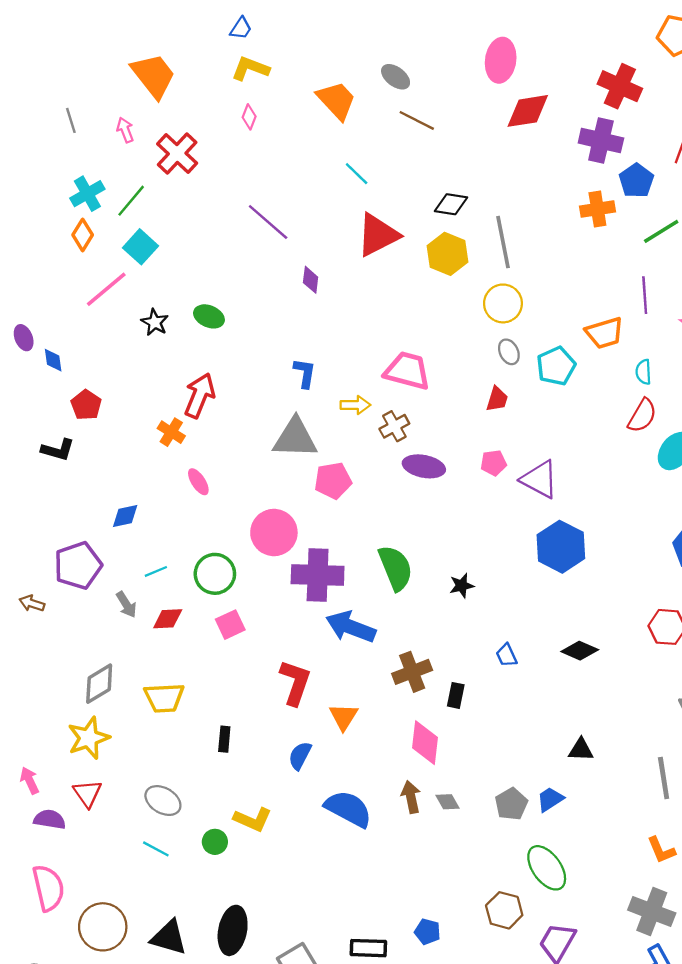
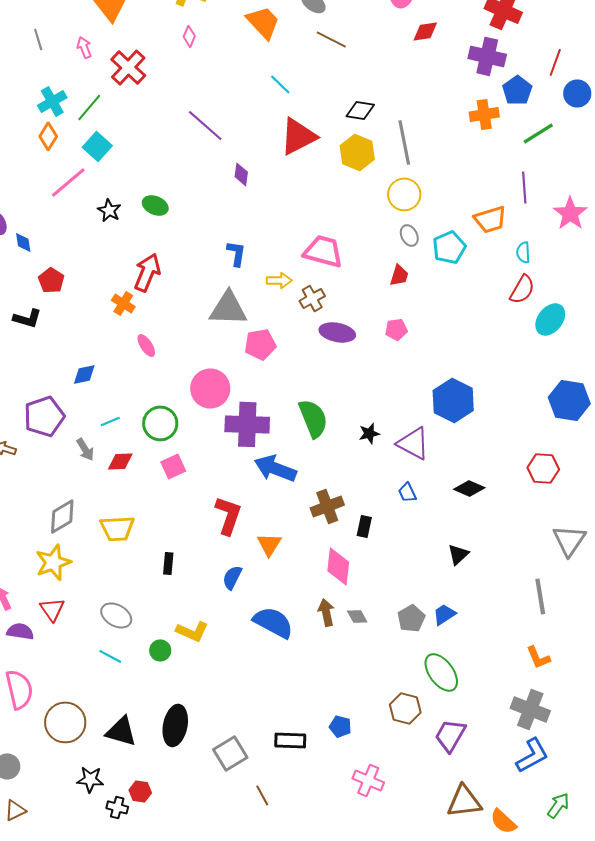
red diamond: (528, 111) -> (425, 31), size x0.7
purple triangle: (540, 479) -> (413, 443), moved
black triangle: (581, 750) -> (458, 554), moved, turned -45

